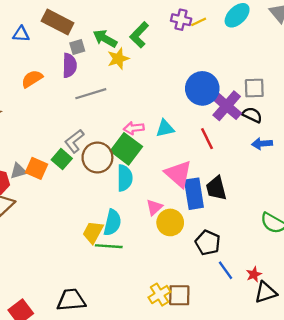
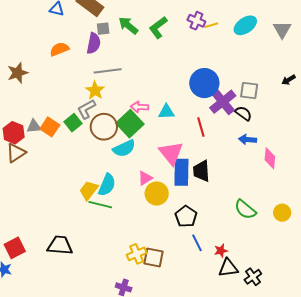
yellow star: (118, 59) -> (95, 90), moved, turned -30
cyan semicircle: (125, 178) -> (124, 148), turned 55

